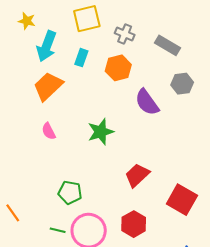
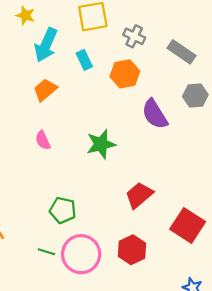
cyan rectangle: (81, 58) -> (84, 60), turned -48
orange trapezoid: (48, 86) -> (45, 90), size x0.7

